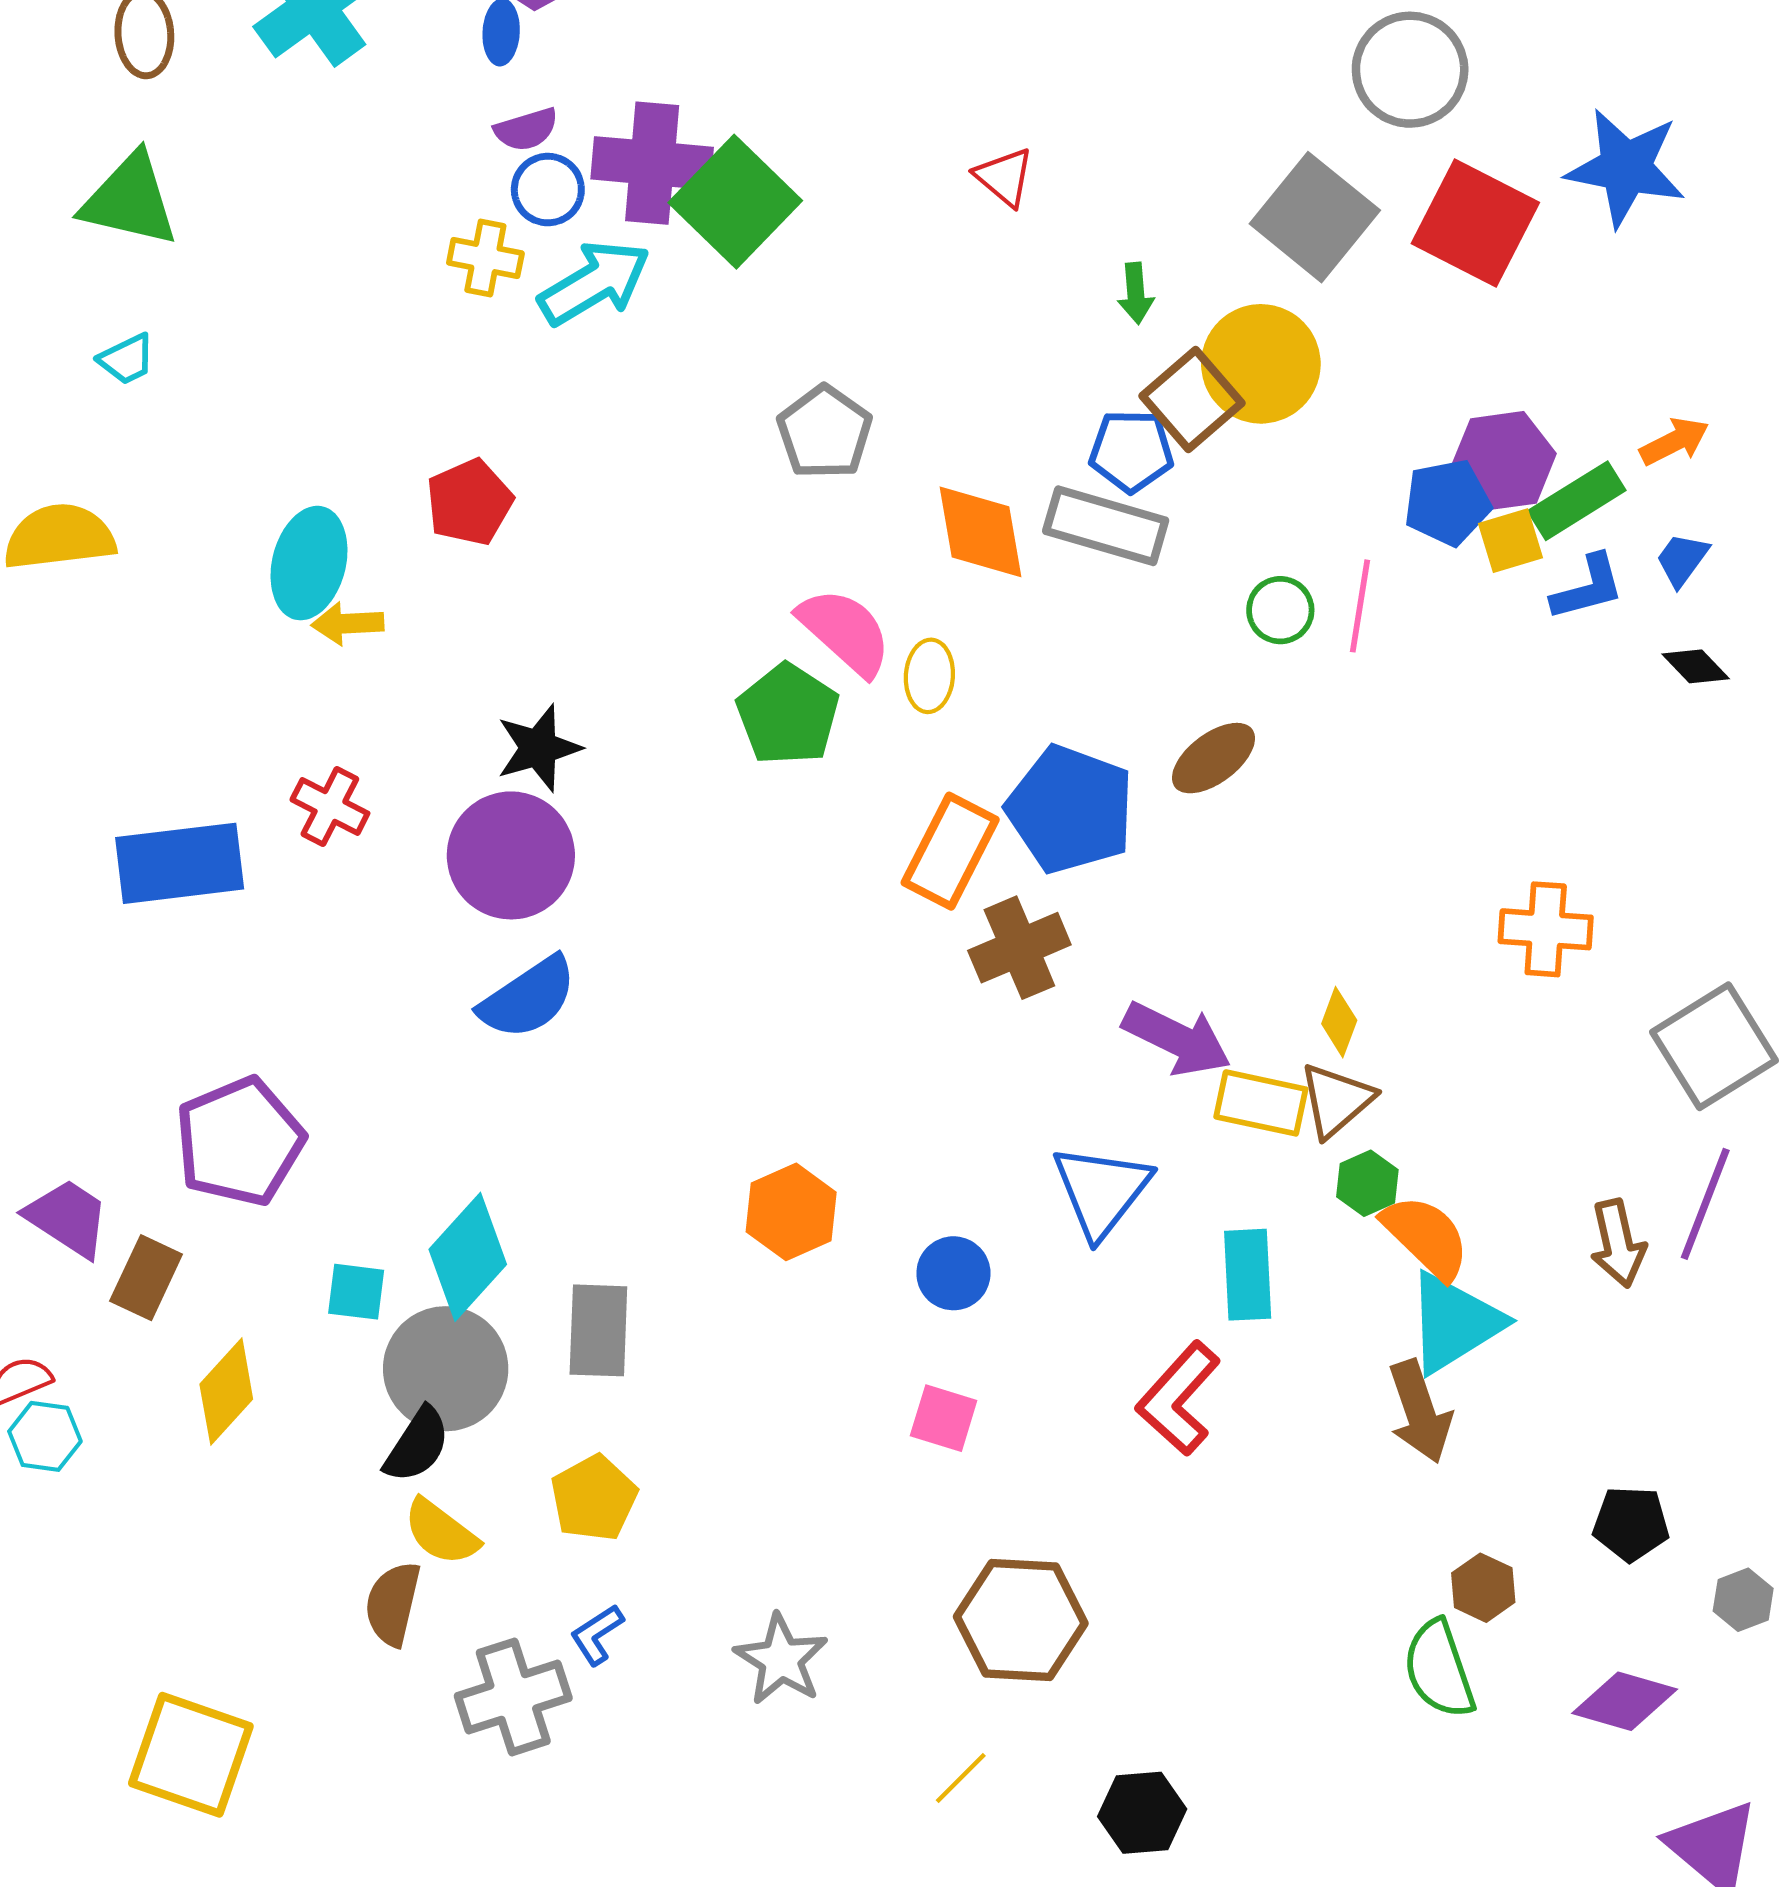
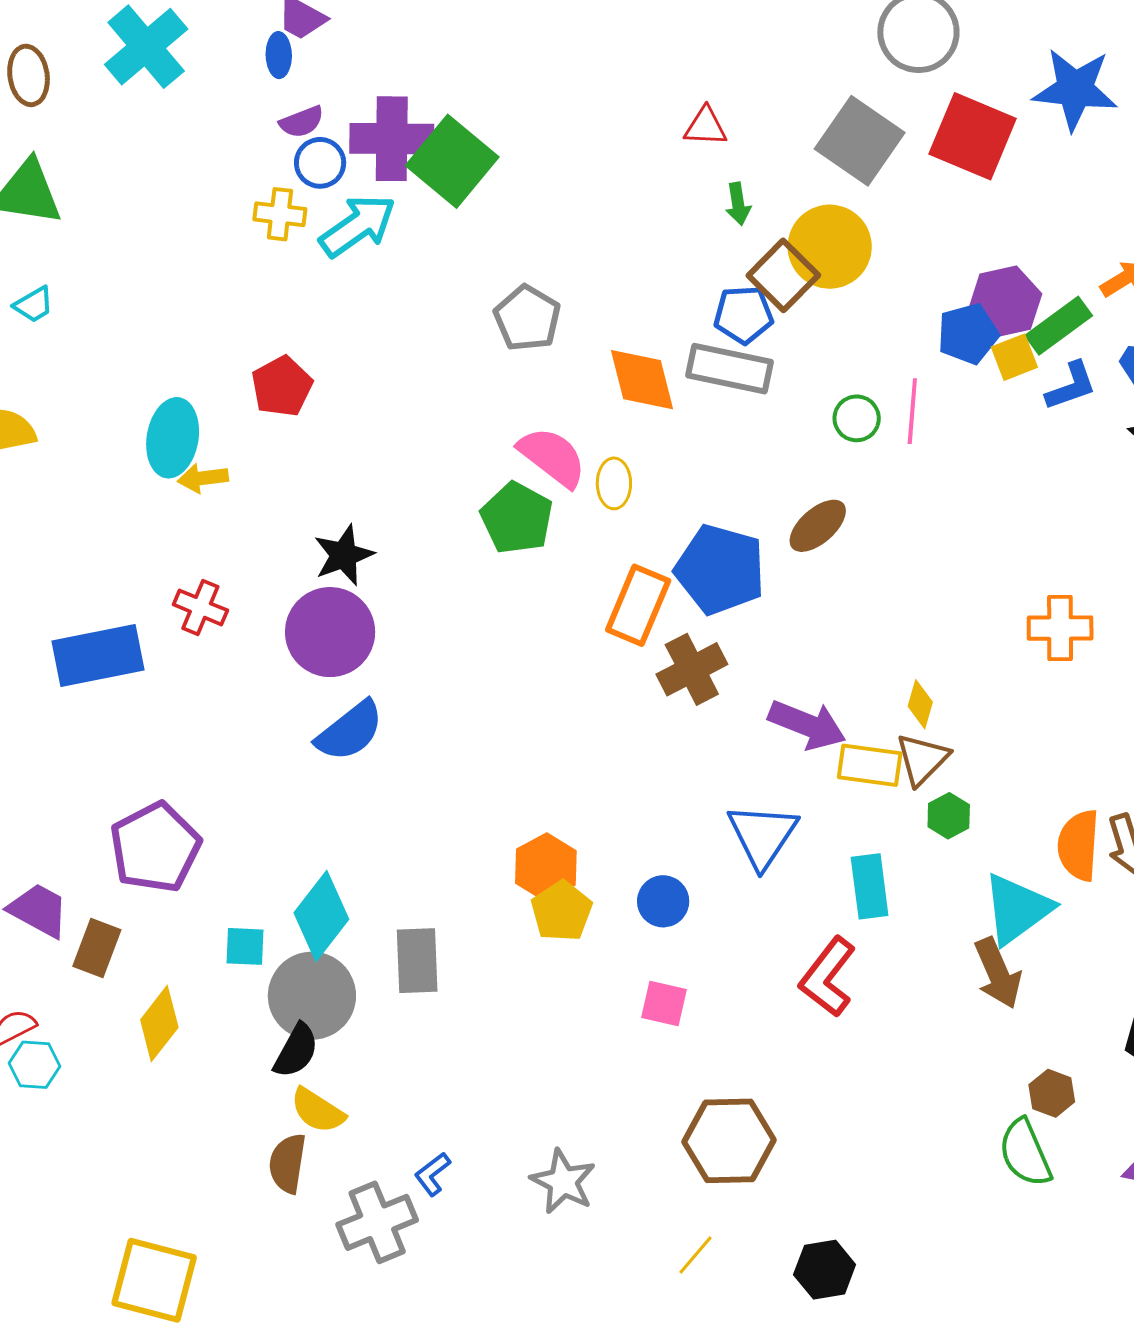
red triangle: (1004, 177) -> (706, 127), moved, turned -33
orange semicircle: (1426, 1237) -> (1079, 845), moved, turned -126
yellow pentagon: (594, 1498) -> (561, 911), moved

